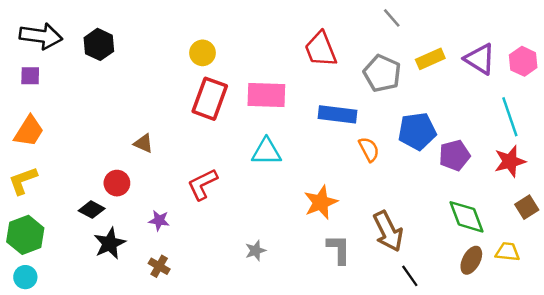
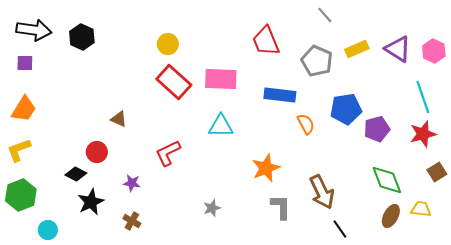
red rectangle: (210, 99) -> (174, 82), turned -68
cyan circle: (25, 277) -> (48, 230), moved

